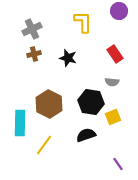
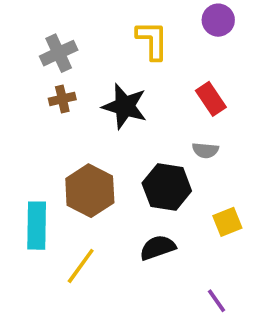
black star: (68, 58) -> (125, 106), size x1.4
yellow square: (113, 117) -> (227, 222), moved

